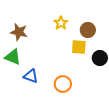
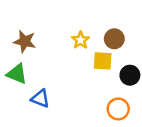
yellow star: (61, 23) -> (81, 40), moved
orange circle: (63, 84) -> (118, 109), moved

